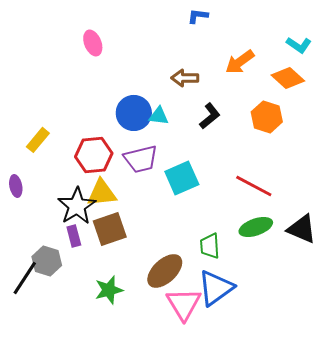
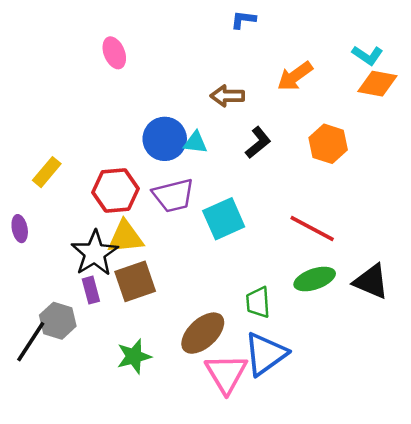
orange diamond: (288, 78) -> (377, 84), moved, turned -32

